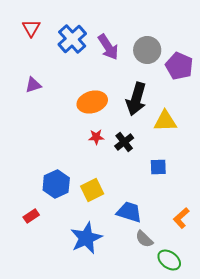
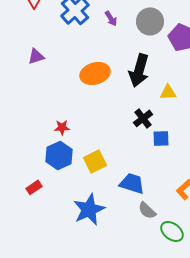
purple arrow: (108, 47) -> (111, 18), size x0.6
yellow triangle: (165, 121) -> (168, 92), size x0.7
red star: (96, 137) -> (62, 127), moved
black cross: (124, 142) -> (143, 118), moved

